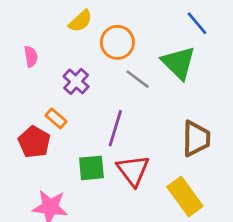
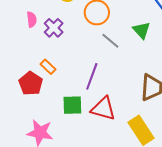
green triangle: (178, 63) -> (142, 30), size x0.7
purple cross: (76, 81) -> (54, 28), moved
red triangle: (133, 170) -> (103, 109), turned -40

